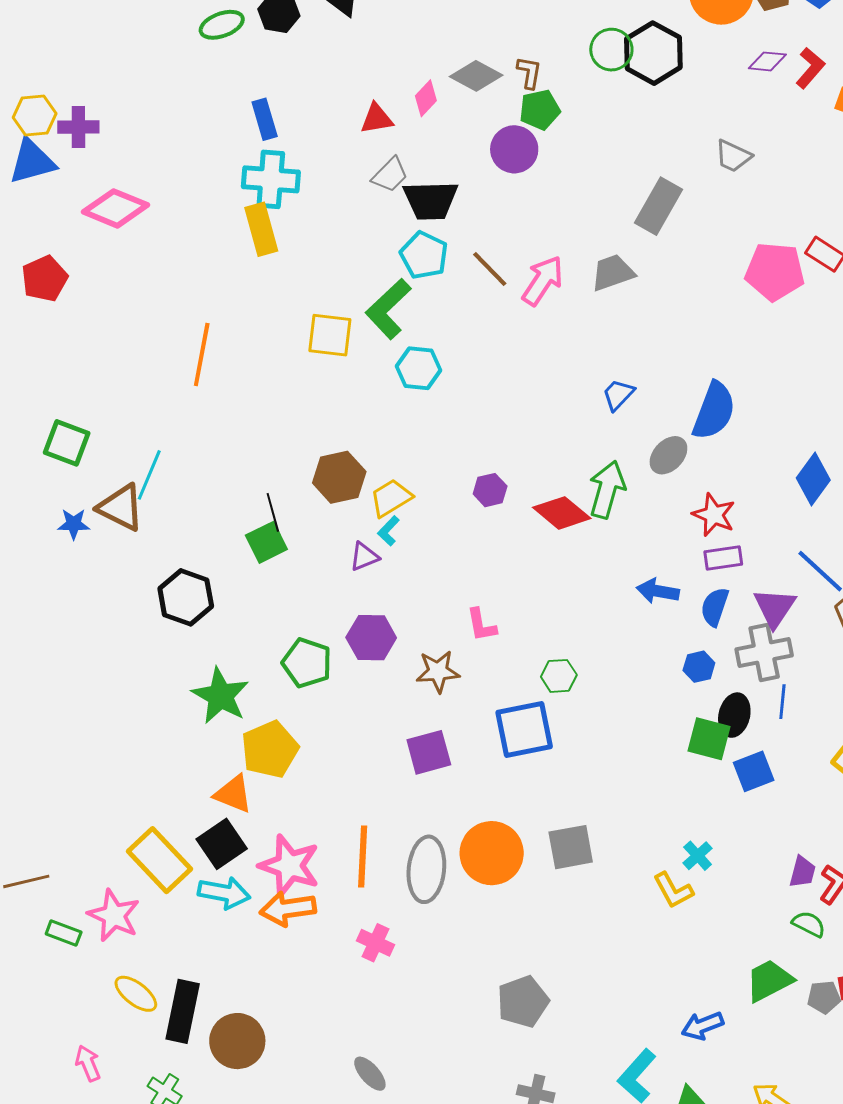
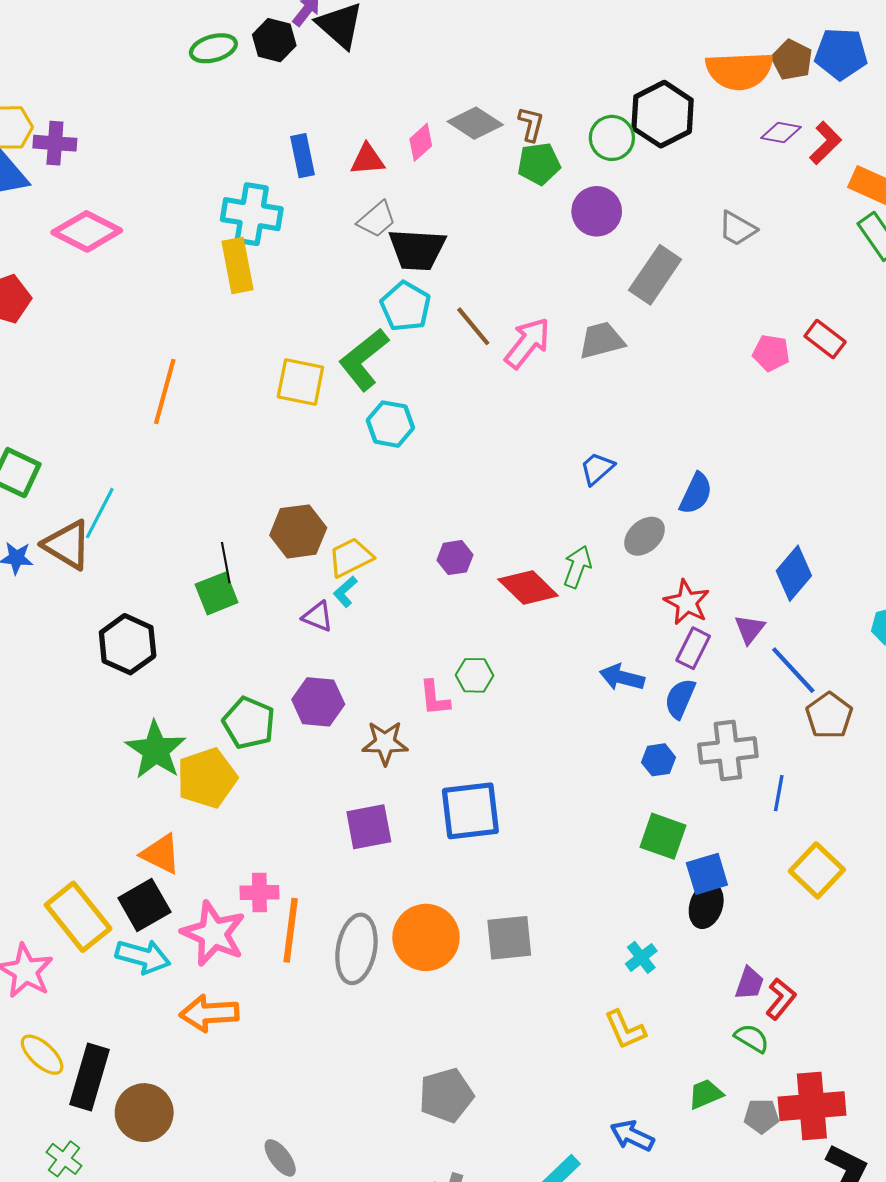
green circle: (611, 50) -> (612, 138), moved
blue rectangle: (265, 119) -> (303, 156), moved
purple circle: (514, 149) -> (597, 211), moved
pink pentagon: (775, 272) -> (771, 353), size x0.6
blue semicircle: (714, 411) -> (696, 494), size x0.7
green arrow: (607, 490) -> (577, 567), size x0.7
purple triangle: (364, 557) -> (318, 617), turned 40
purple rectangle: (723, 558) -> (693, 648), turned -60
purple triangle: (775, 608) -> (750, 629), moved, size x0.7
green hexagon: (559, 676) -> (475, 675), moved
blue line: (782, 702) -> (779, 793), moved
black ellipse: (734, 715) -> (706, 905), moved
yellow pentagon: (270, 749) -> (207, 778), moved
yellow L-shape: (673, 890) -> (625, 1030), moved
orange arrow: (288, 909) -> (209, 1013), moved
pink cross: (376, 943) -> (259, 892), moved, turned -30
green trapezoid: (769, 981) -> (706, 1094), size x0.7
blue arrow: (703, 1026) -> (632, 1136), turned 42

